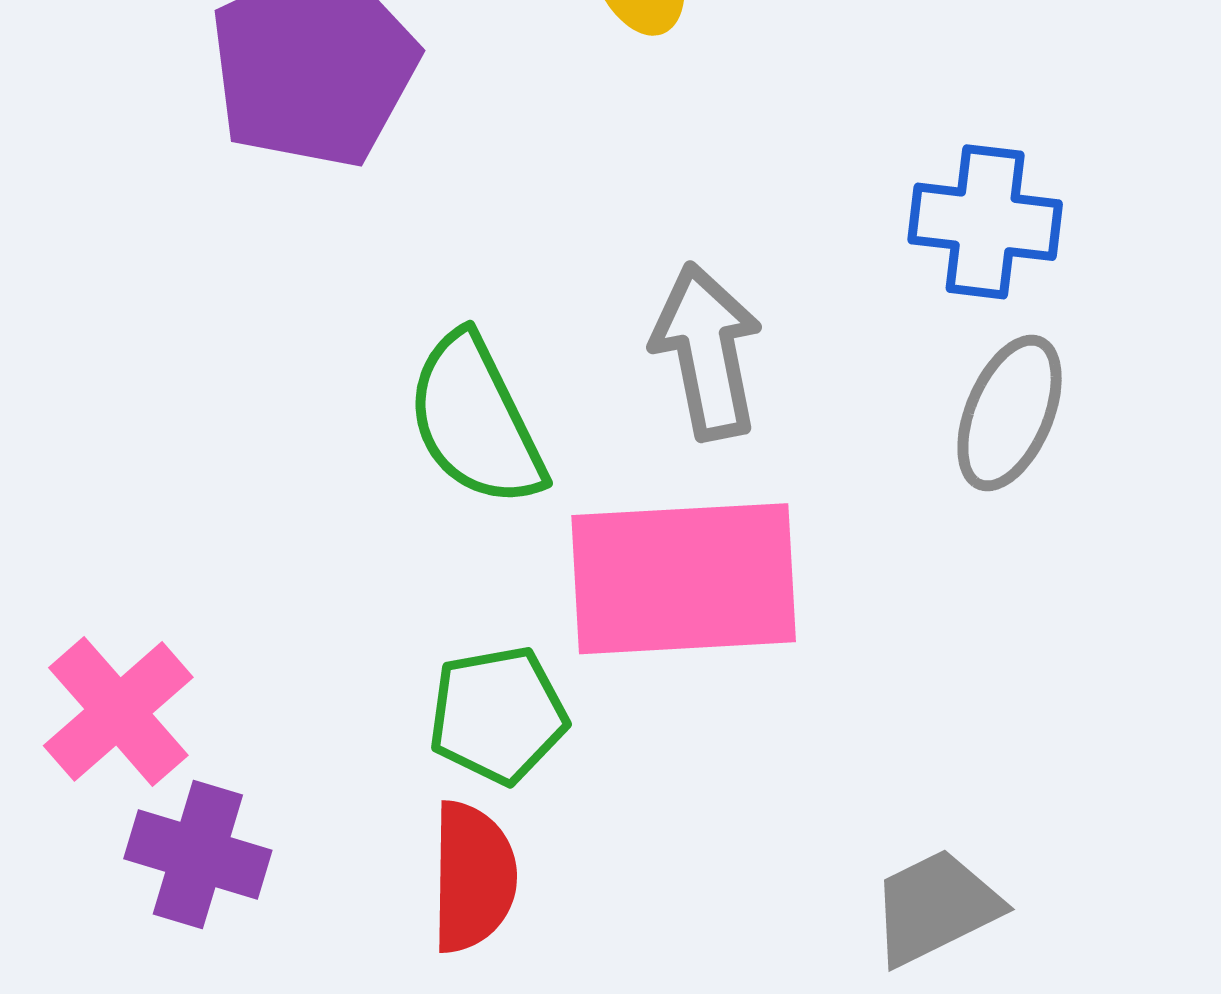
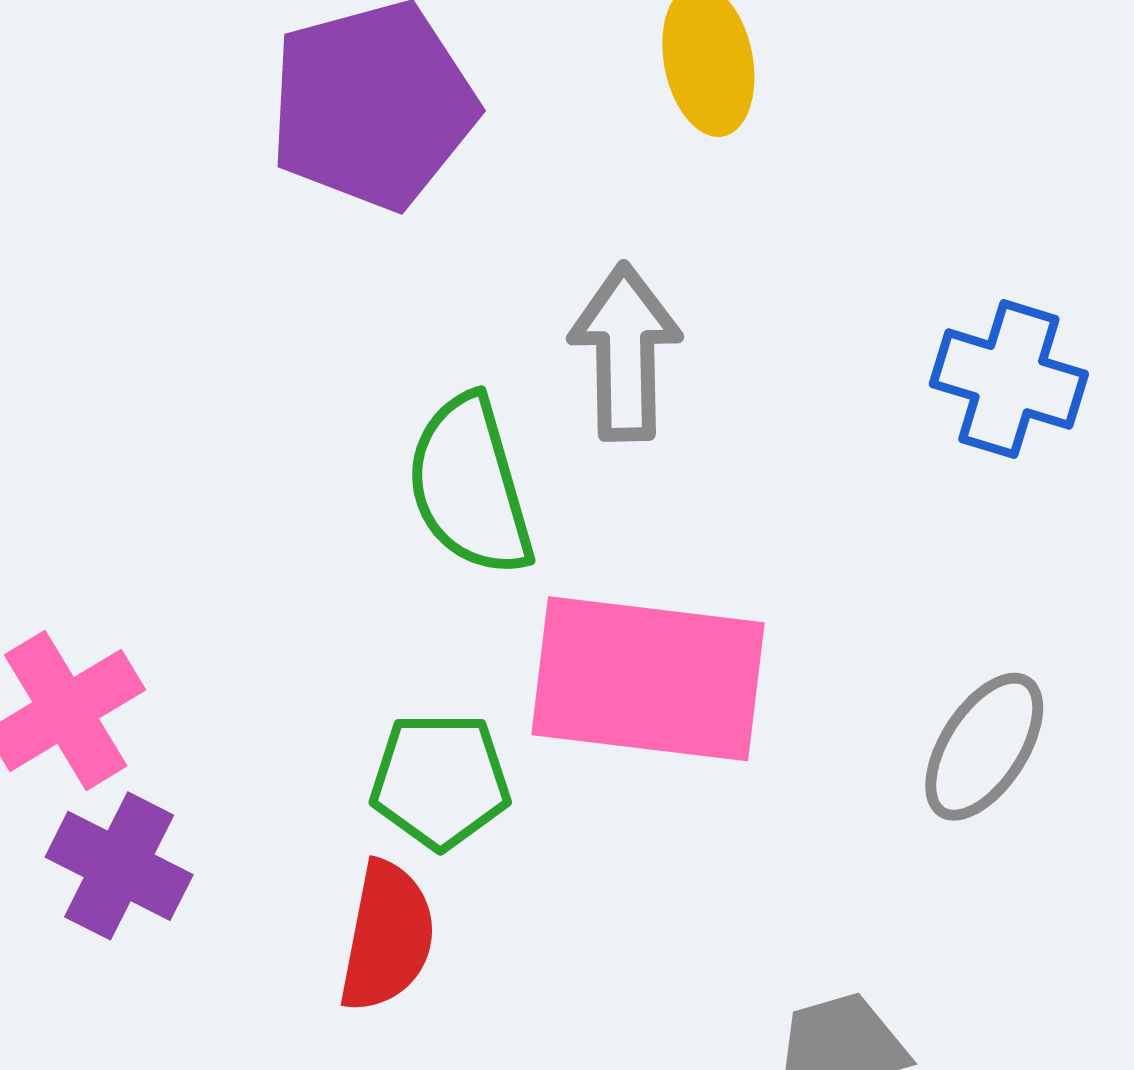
gray arrow: (707, 352) -> (625, 352), moved
gray ellipse: (1010, 413) -> (984, 747), moved

